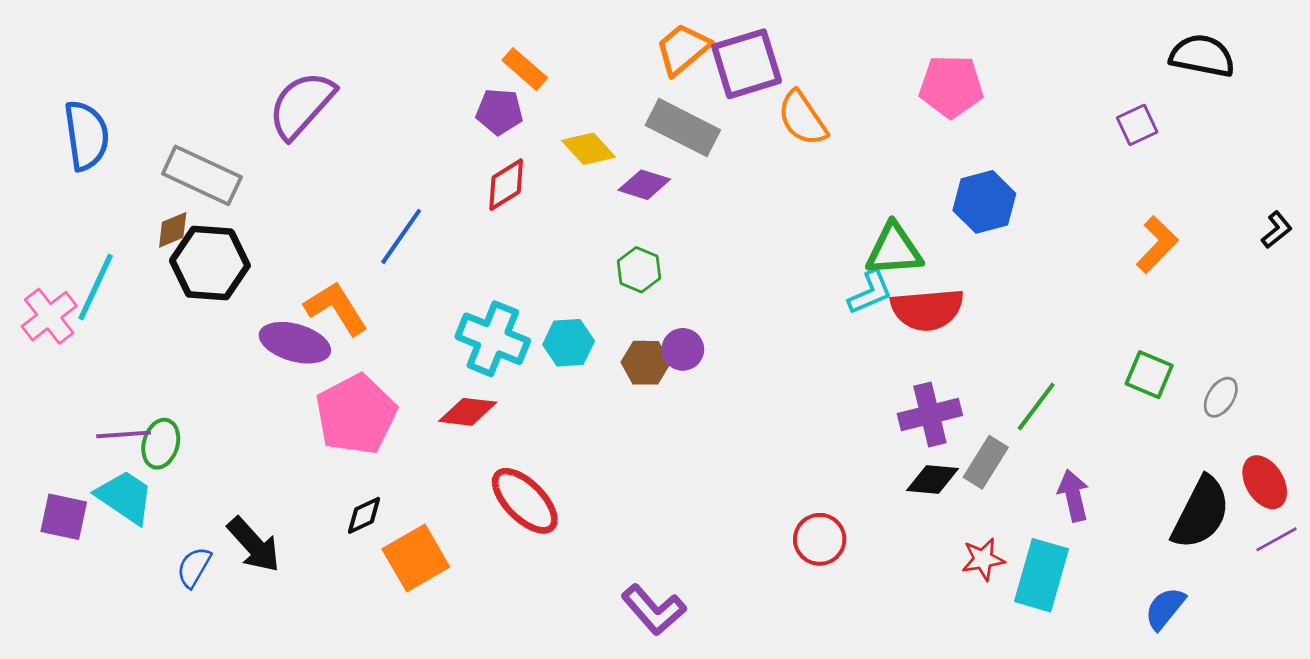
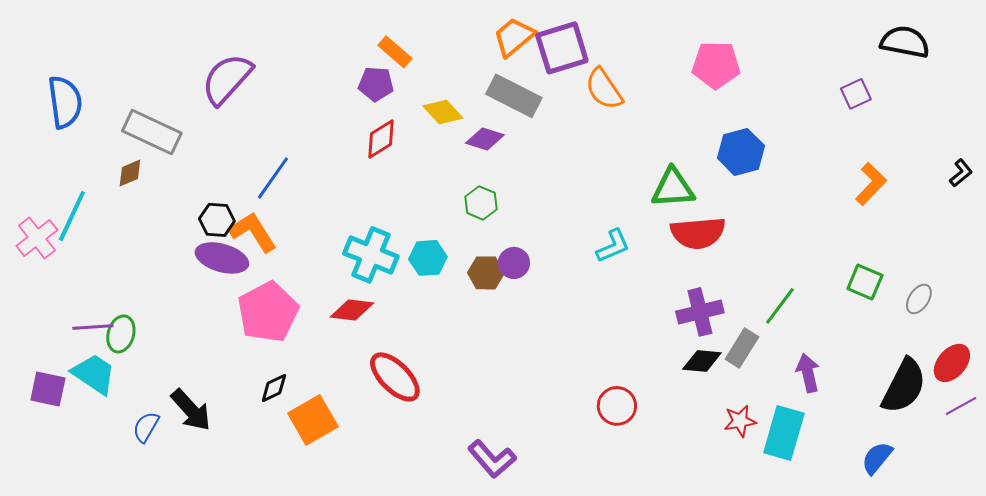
blue line: (401, 236) -> (273, 178), moved
black hexagon: (210, 263) -> (217, 220), moved, size x0.6
cyan L-shape: (870, 292) -> (613, 246), moved
red ellipse: (1265, 482) -> (952, 363), turned 72

